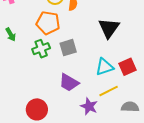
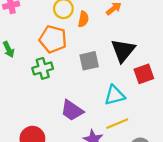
gray square: (68, 48) -> (89, 61), moved
red square: (127, 67) -> (144, 74), moved

